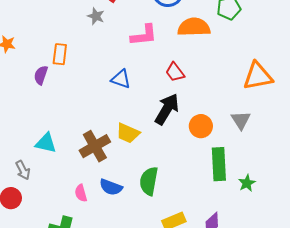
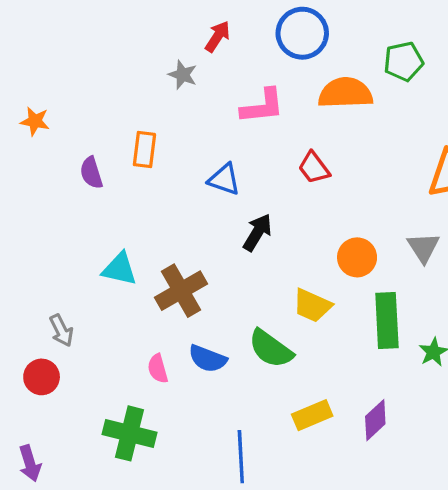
orange rectangle: (60, 54) -> (144, 149), moved
purple semicircle: (41, 75) -> (91, 173), turned -36
black arrow: (167, 109) -> (257, 232), moved, size x0.7
yellow trapezoid: (128, 133) -> (312, 306), moved
cyan triangle: (46, 143) -> (120, 269), moved
green semicircle: (149, 181) -> (271, 349), turned -64

